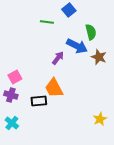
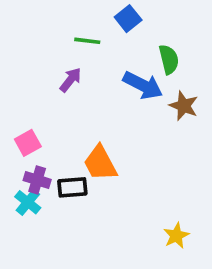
purple arrow: (58, 58) -> (71, 80), moved
purple cross: (11, 95) -> (37, 180), moved
yellow star: (100, 119) -> (176, 236), moved
cyan cross: (12, 123) -> (28, 202), moved

